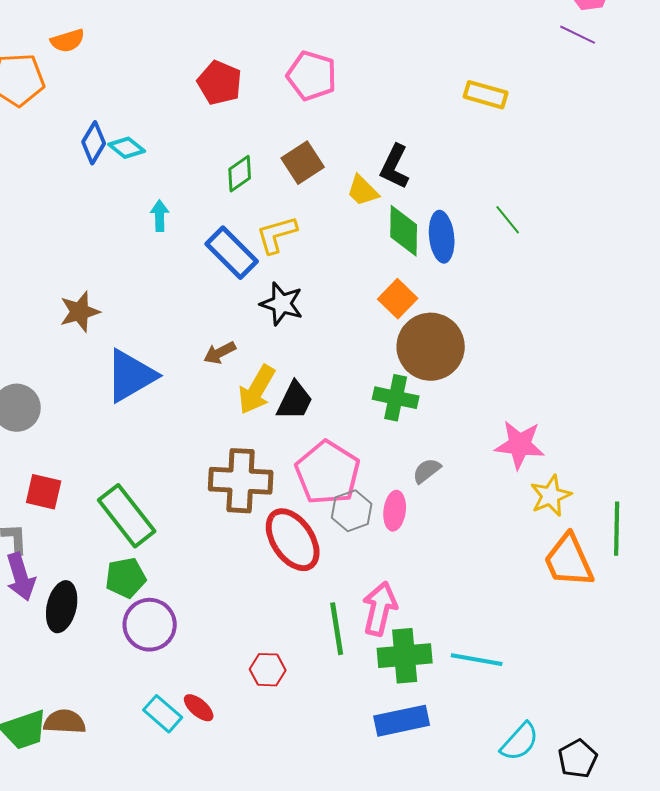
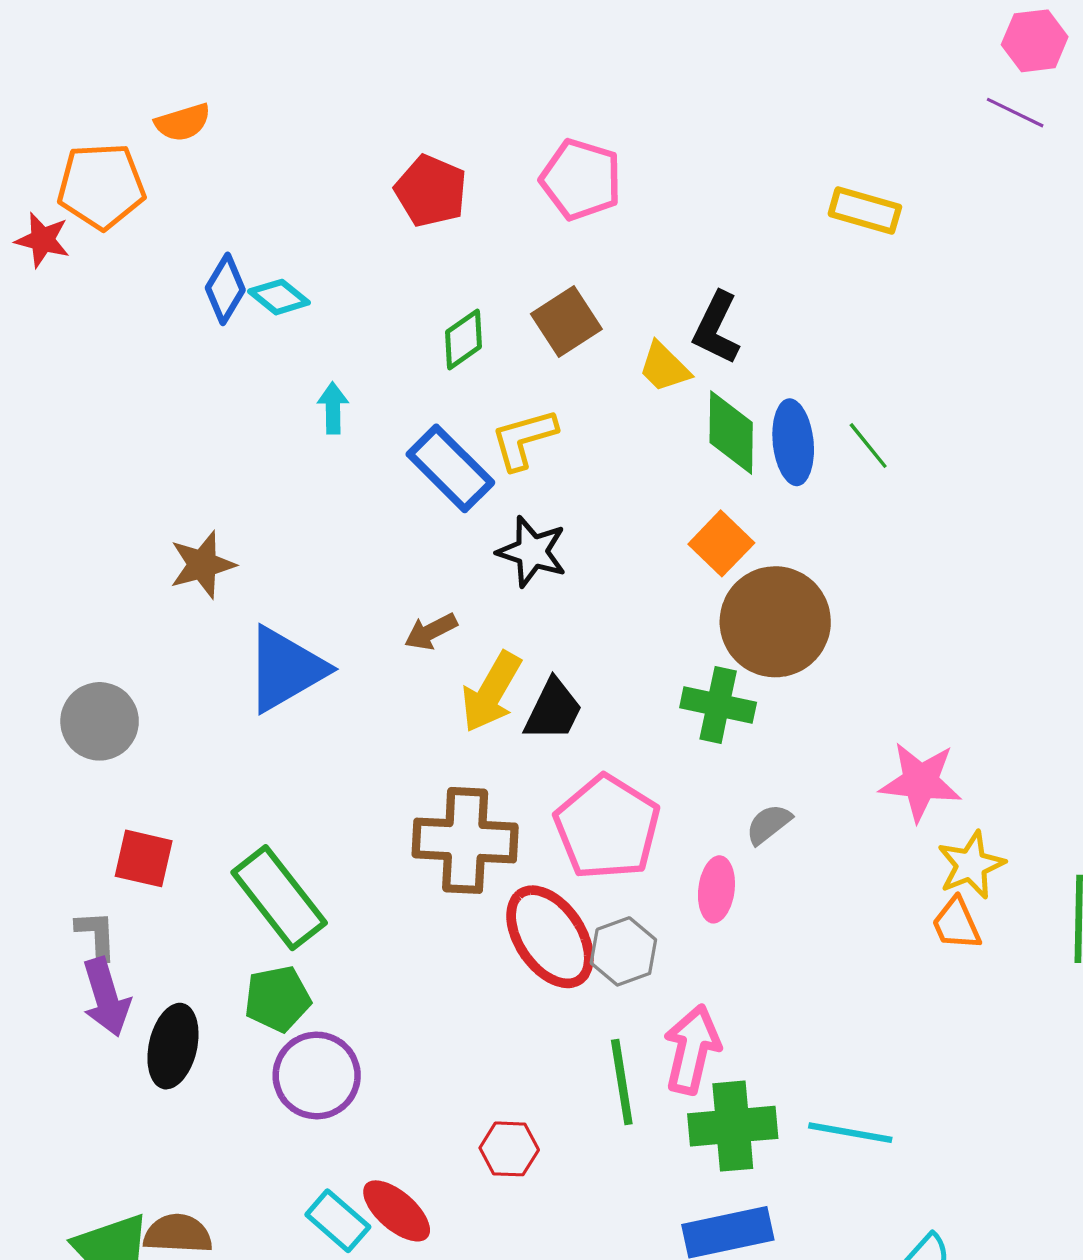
green line: (508, 220) -> (868, 446), moved
gray hexagon: (352, 511) -> (623, 951), moved
orange trapezoid: (569, 561) -> (956, 924), moved, size x0.6
red ellipse: (199, 708) -> (397, 1211), size x1.4

